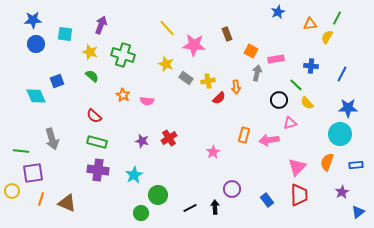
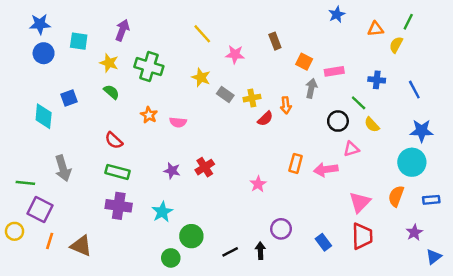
pink star: (194, 45) -> (235, 54), size x0.7
blue line: (342, 74) -> (414, 90), turned -56
cyan diamond: (36, 96) -> (44, 116), turned 30
purple square: (33, 173) -> (40, 209), turned 35

